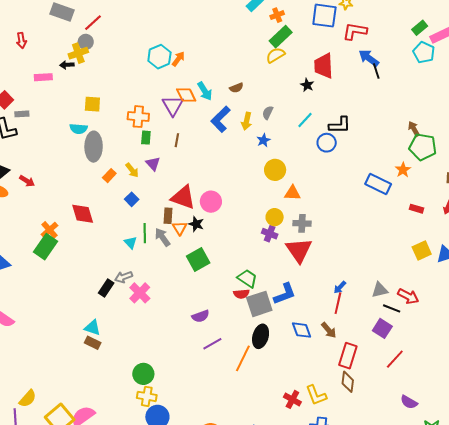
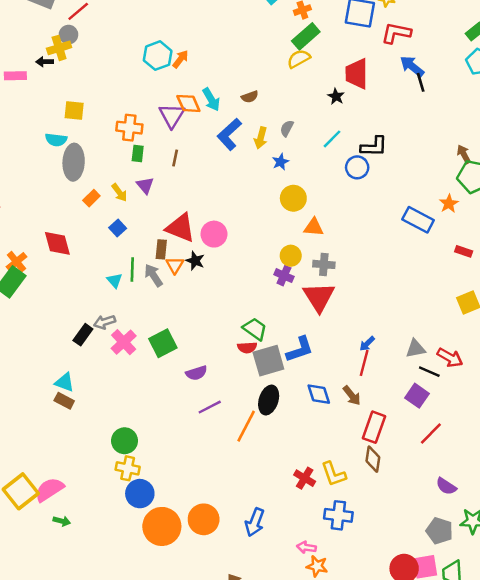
green square: (198, 259) -> (163, 343), moved

